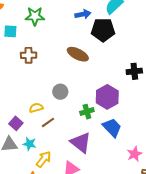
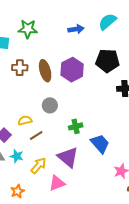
black pentagon: (103, 30) -> (108, 61), moved
brown ellipse: (78, 54) -> (45, 71), moved, turned 45
purple hexagon: (107, 97) -> (72, 70), moved
yellow arrow: (44, 159) -> (39, 165), moved

